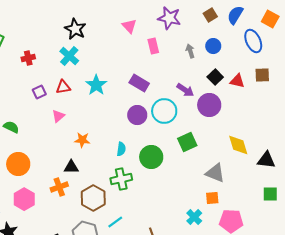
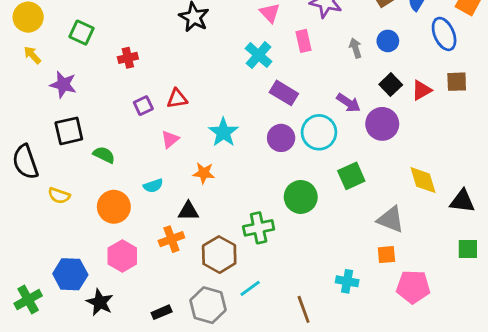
cyan cross: (69, 56) -> (259, 55), moved
red triangle: (237, 81) -> (422, 90), turned -42
cyan star: (96, 85) -> (223, 132), moved
cyan semicircle: (121, 149) -> (153, 186), moved, turned 64
cyan cross: (194, 217) -> (347, 281), moved, turned -35

